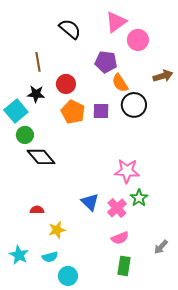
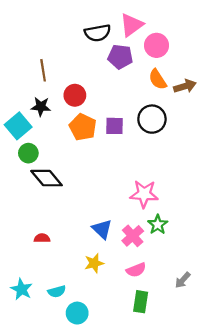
black semicircle: (70, 29) -> (98, 33), moved, turned 130
purple pentagon: (106, 62) -> (120, 57), moved
orange semicircle: (120, 83) -> (158, 79), moved
yellow star: (57, 230) -> (94, 263), moved

